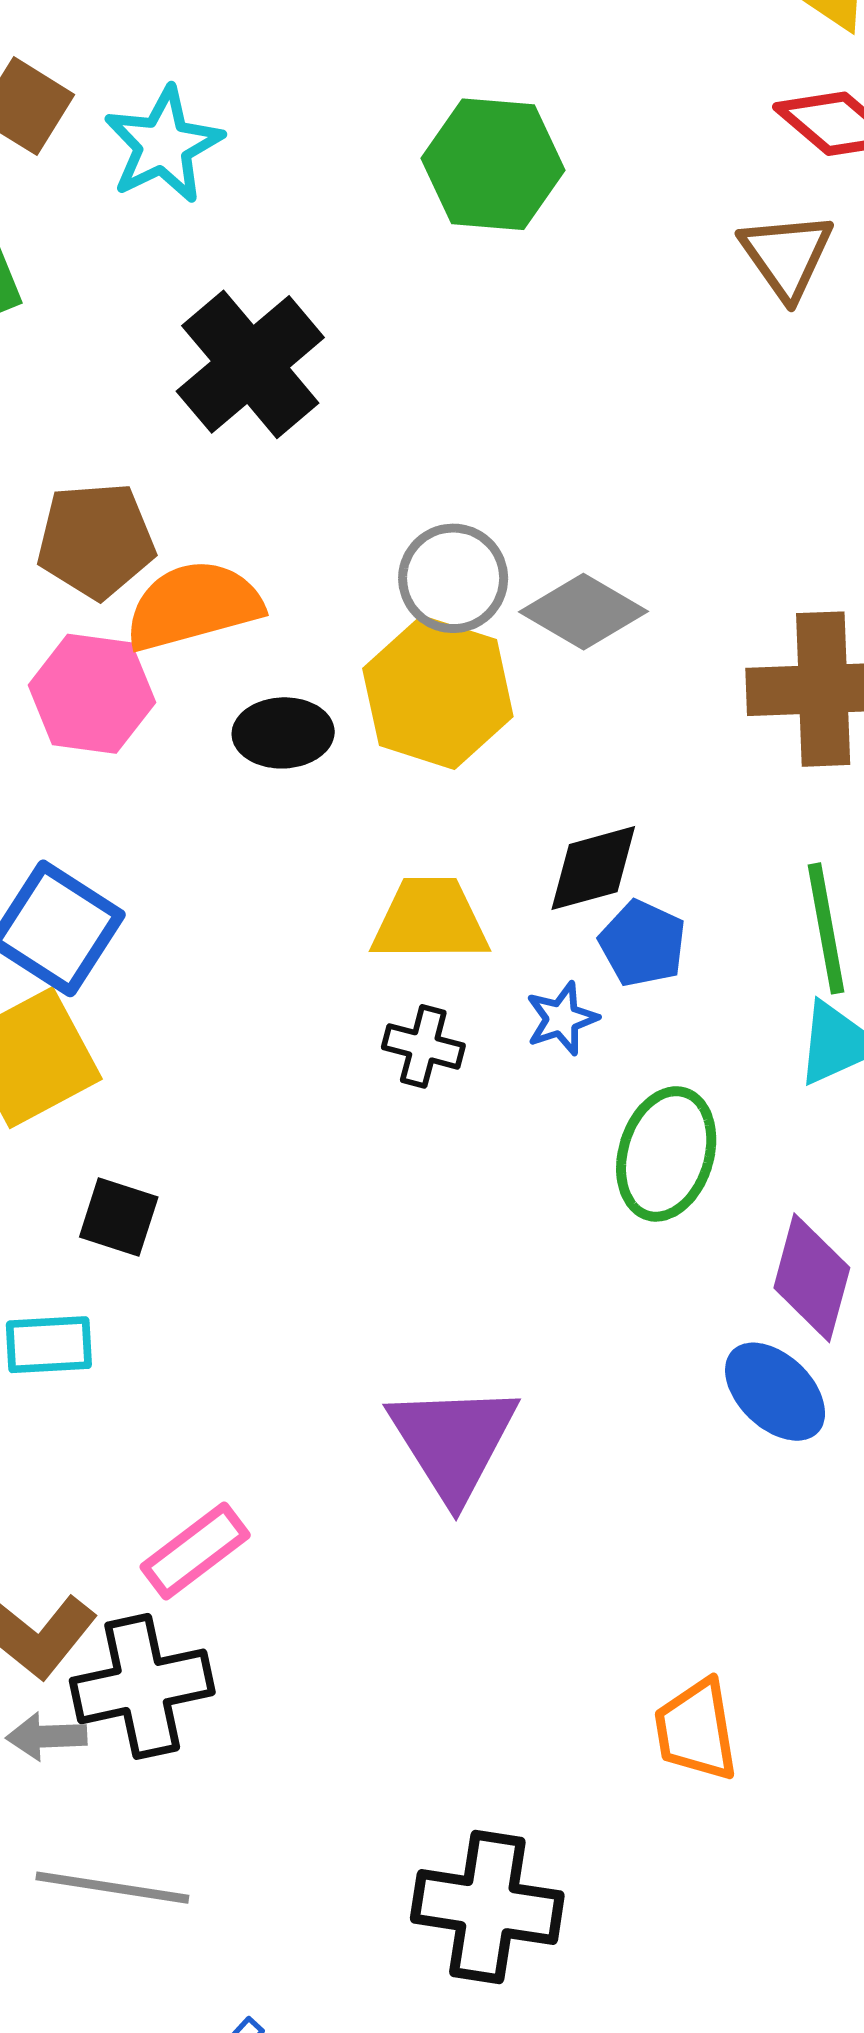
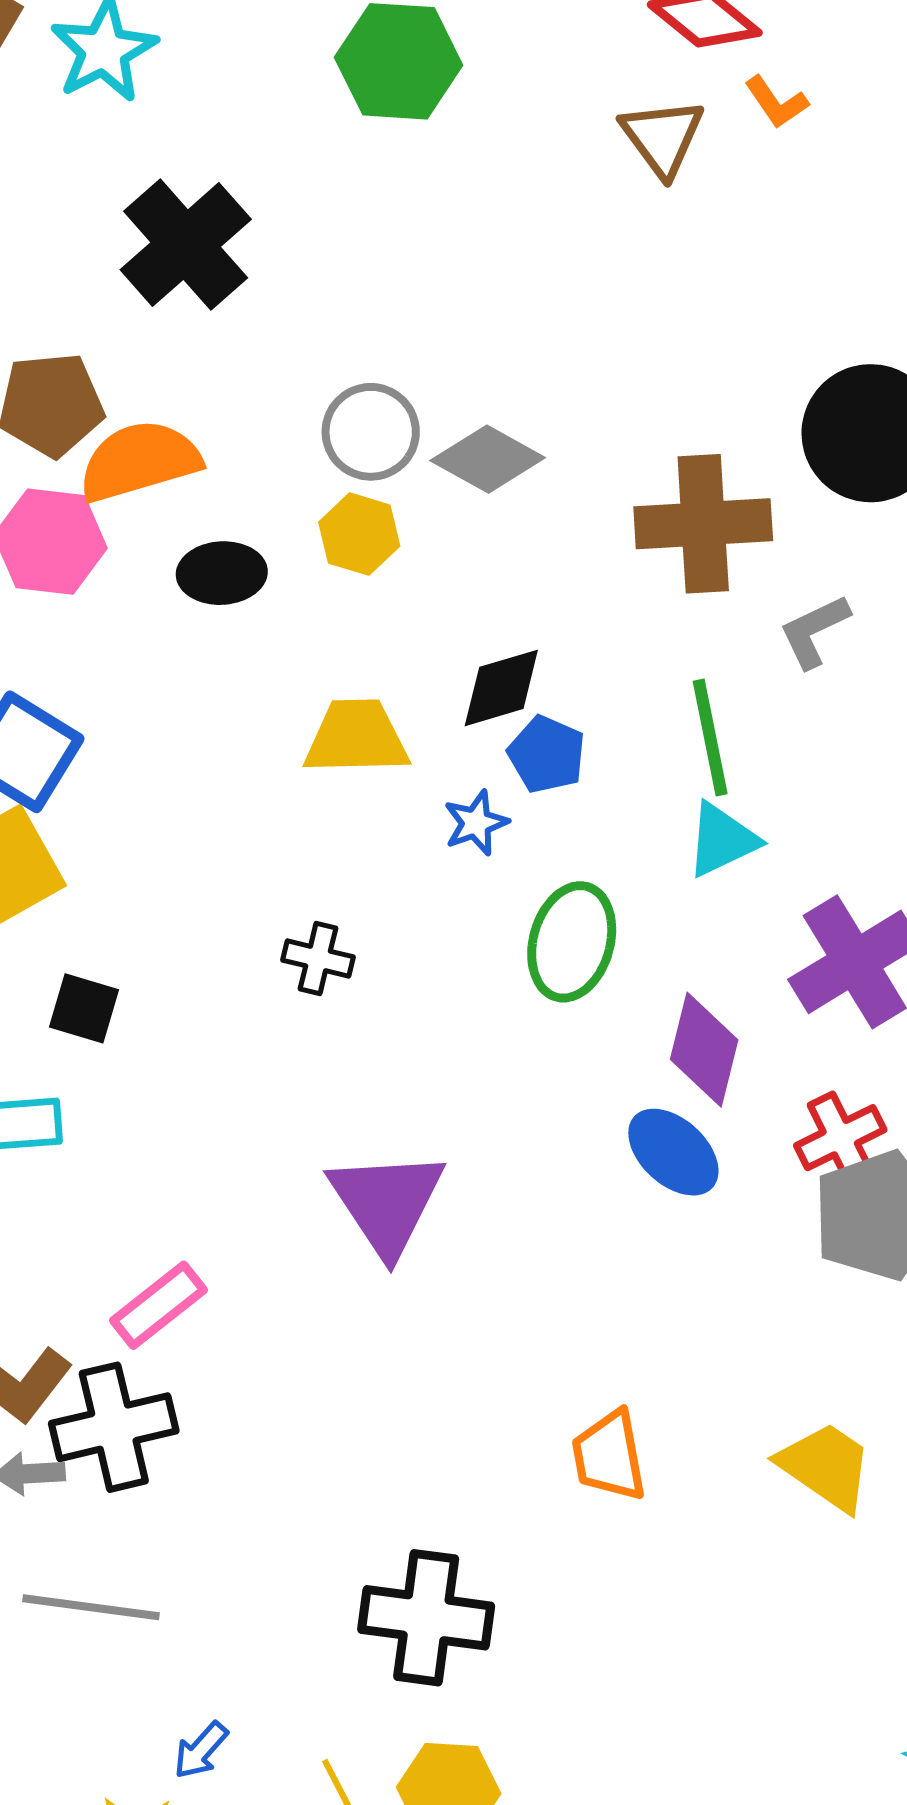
yellow hexagon: (438, 693) -> (359, 534), size x0.6
black cross: (423, 1046) -> (318, 959), moved

